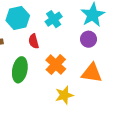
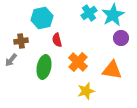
cyan cross: (54, 19) -> (89, 13), moved
purple circle: (89, 39) -> (121, 38), moved

